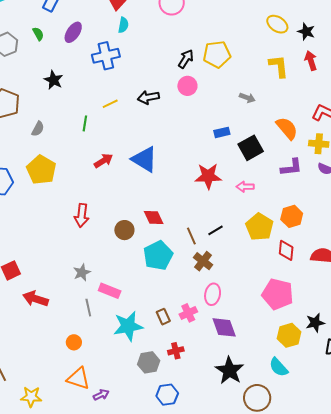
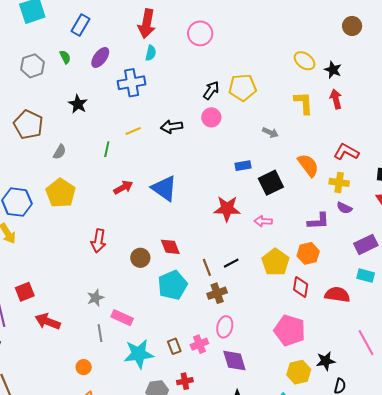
purple L-shape: (291, 167) -> (318, 221), moved
brown cross: (203, 261) -> (217, 293), turned 30

